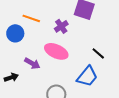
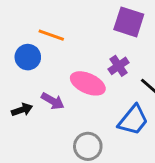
purple cross: (61, 26) -> (119, 66), moved
black arrow: (11, 77) -> (22, 110), moved

